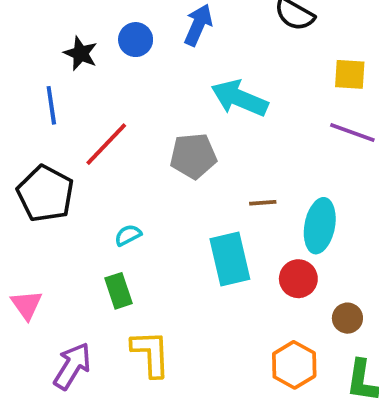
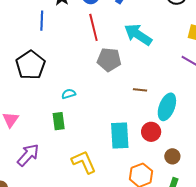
red line: (106, 144) -> (93, 27), moved, turned -68
cyan rectangle: (230, 259) -> (120, 136), moved
yellow L-shape: (151, 353) -> (84, 162), moved, turned -32

